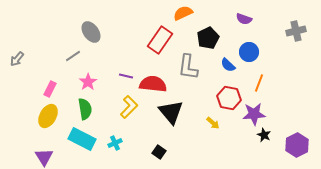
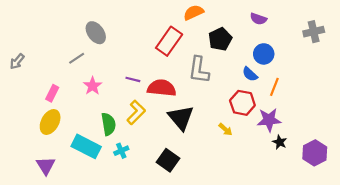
blue semicircle: (228, 65) -> (250, 74), moved
green semicircle: (85, 109) -> (109, 124), moved
black square: (159, 152) -> (168, 160), size x1.5

